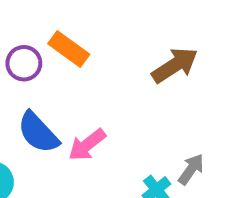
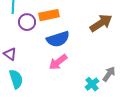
orange rectangle: (69, 49) -> (49, 15), turned -48
blue semicircle: (38, 133) -> (58, 39), moved, turned -65

